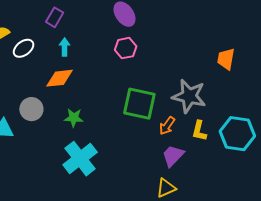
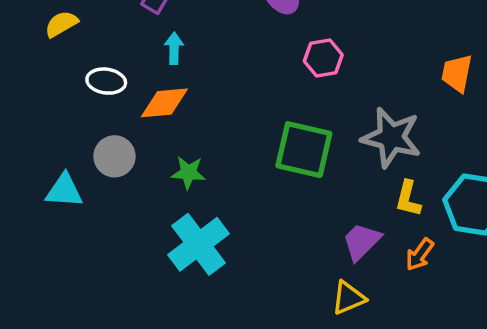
white ellipse: (24, 48) -> (106, 81), moved, turned 45
pink hexagon: (126, 48) -> (323, 58), moved
orange arrow: (167, 126) -> (420, 255), moved

